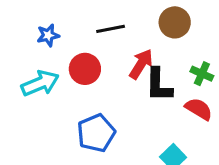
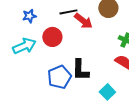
red arrow: (141, 64) -> (83, 21), moved, turned 96
black L-shape: (159, 85) -> (80, 70), moved

